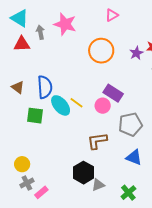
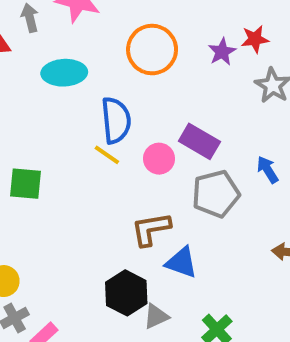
blue semicircle: (45, 87) -> (116, 120), moved
purple rectangle: (113, 93) -> (199, 141), moved
cyan ellipse: (61, 105) -> (64, 73), moved, turned -50
blue triangle: (134, 157) -> (182, 262), moved

